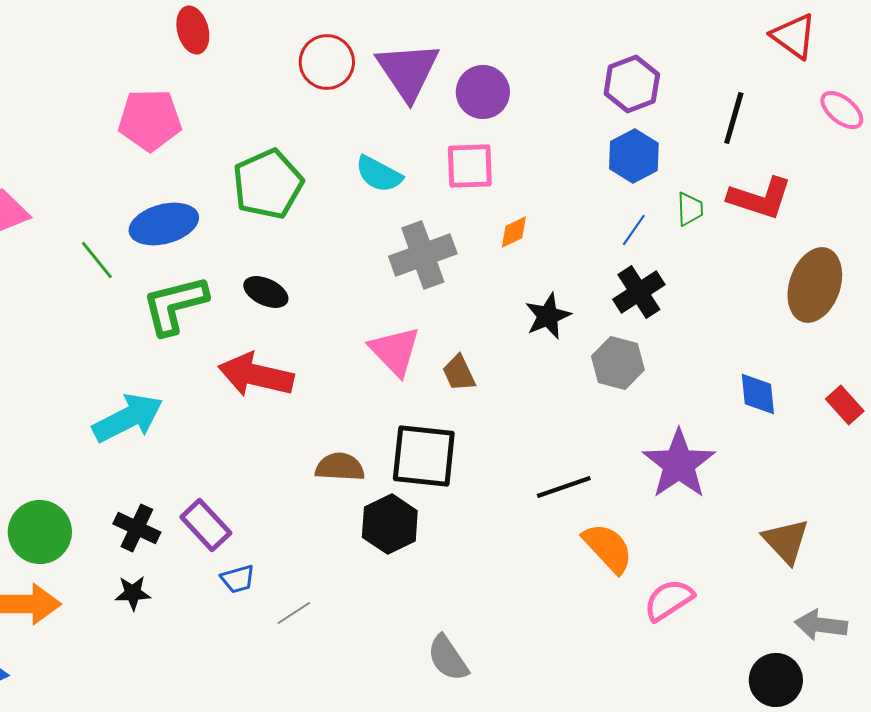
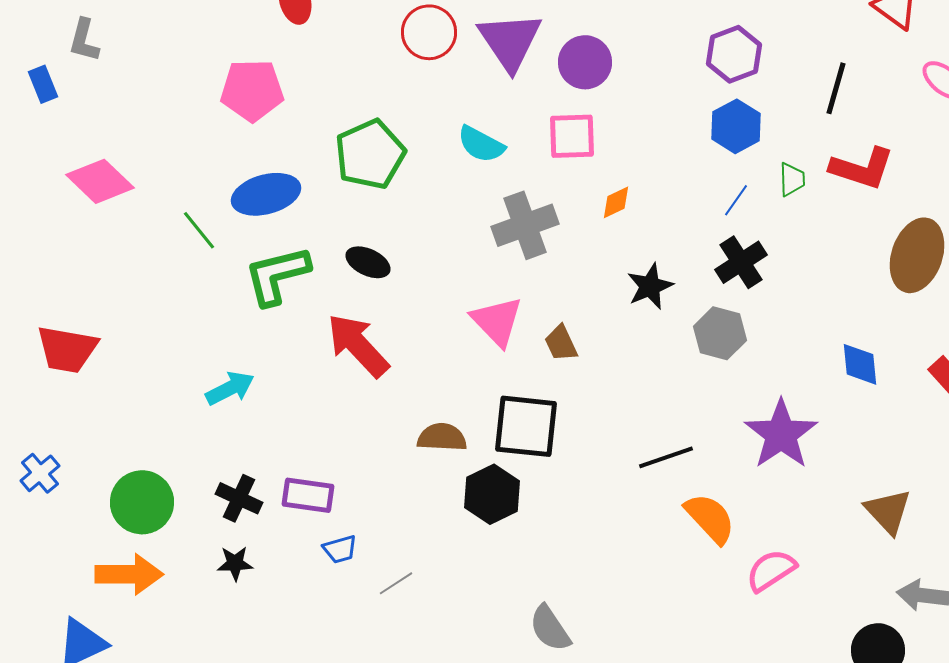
red arrow: (256, 375) -> (358, 345), turned 34
cyan arrow: (128, 418) -> (230, 388), size x0.7
purple rectangle: (206, 525) -> (308, 495), turned -39

